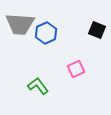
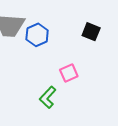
green L-shape: (38, 86) -> (48, 97), moved, turned -100

